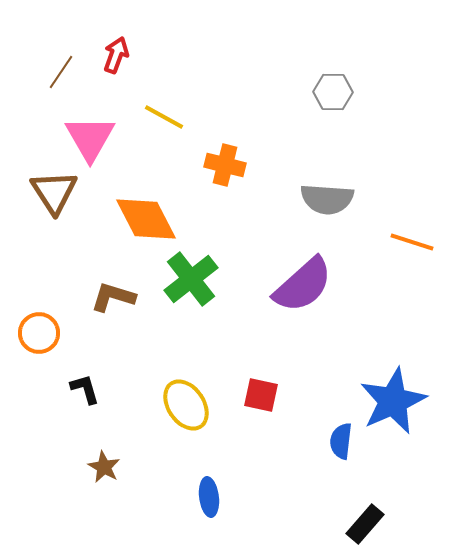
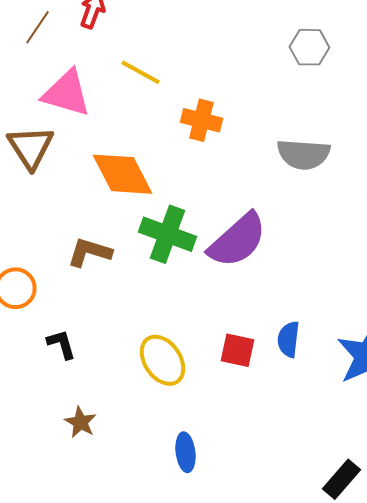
pink triangle: (90, 138) -> (66, 93), turned -44
green cross: (191, 279) -> (167, 234), turned -32
purple semicircle: (303, 285) -> (237, 240), moved
blue semicircle: (341, 441) -> (288, 339), moved

